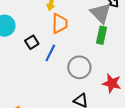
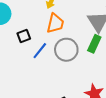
gray circle: (79, 67) -> (66, 50), moved

